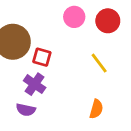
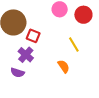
orange semicircle: (96, 109) -> (64, 66), moved, turned -56

